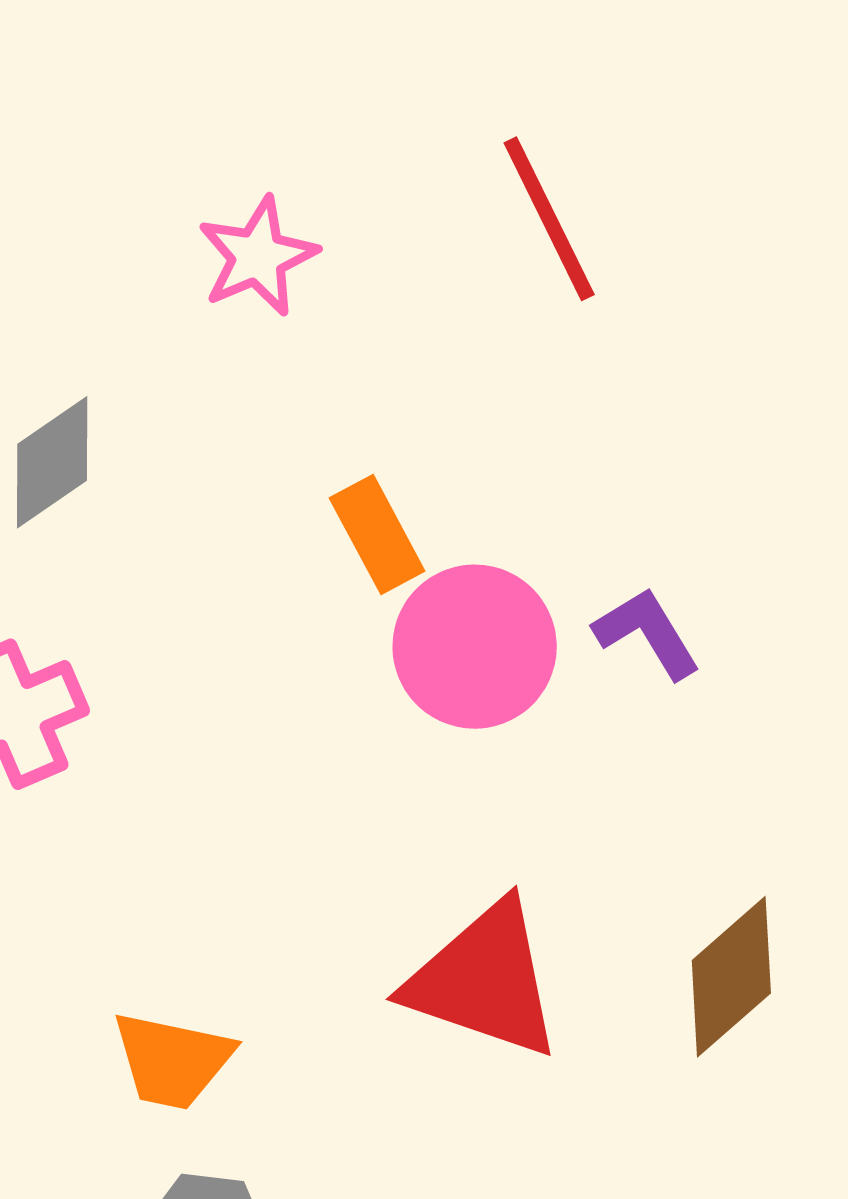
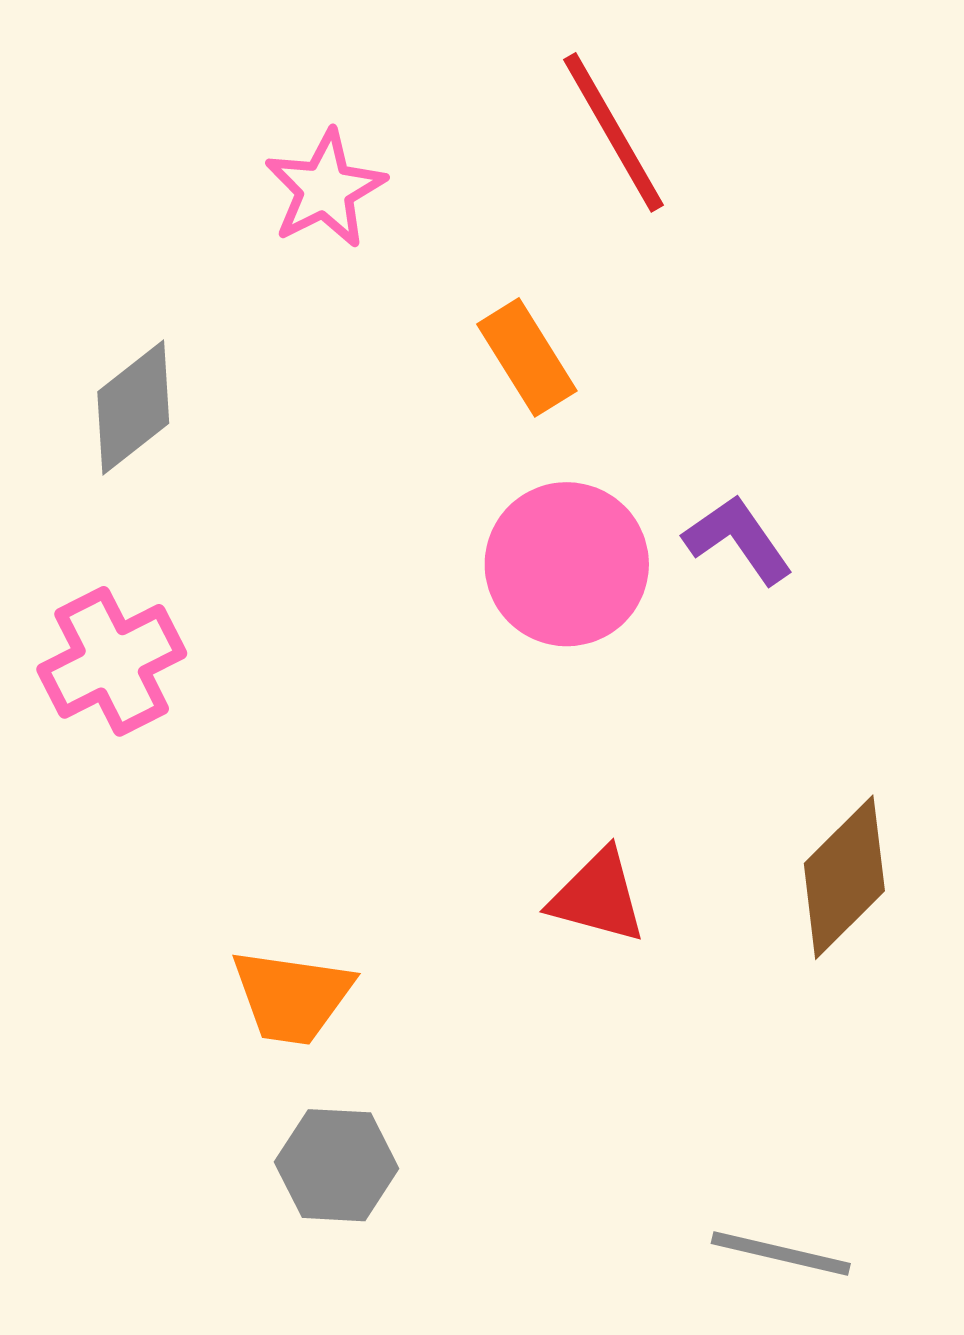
orange rectangle: (377, 534) -> (527, 357), moved
red triangle: (484, 980) -> (598, 896), size x0.6

